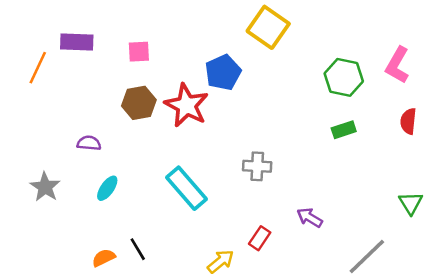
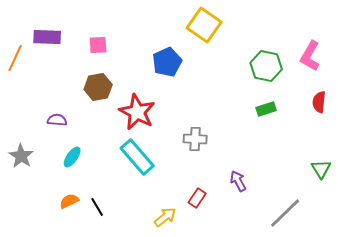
red star: (186, 105) -> (137, 112), moved
purple arrow: (310, 217) -> (238, 181), turned 30
orange semicircle: (104, 258) -> (69, 201), moved

